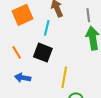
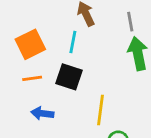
orange square: (22, 15) -> (30, 44), moved
orange line: (17, 52) -> (32, 78), turned -64

